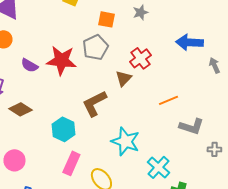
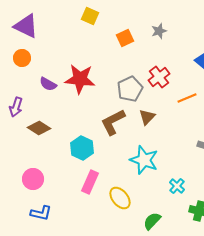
orange square: (106, 19) -> (125, 38), turned -36
gray pentagon: (95, 47) -> (130, 89), moved
brown triangle: (123, 78) -> (147, 117), moved
orange line: (168, 100) -> (187, 98), moved
cyan cross: (158, 167) -> (177, 186), size x0.7

